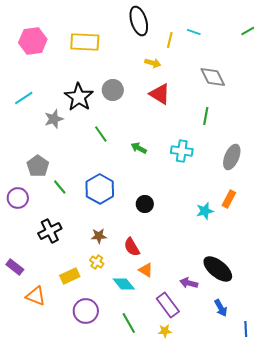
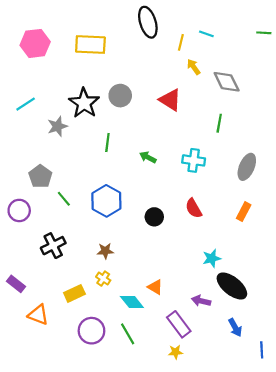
green line: (248, 31) -> (264, 33), turned 32
yellow arrow: (153, 63) -> (194, 67), moved, turned -140
green line: (101, 134) -> (107, 142), turned 42
cyan star: (205, 211) -> (212, 258), moved
red semicircle: (132, 247) -> (194, 208), moved
green line: (129, 323) -> (128, 334), moved

